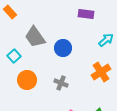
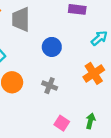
gray trapezoid: (35, 37) -> (21, 19), moved, turned 35

